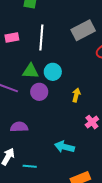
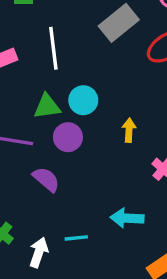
purple semicircle: (19, 127) -> (46, 179), moved, turned 54
cyan line: (30, 166) -> (76, 238), moved

